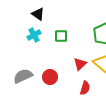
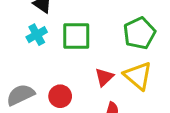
green square: (61, 36) -> (76, 36), size x1.5

